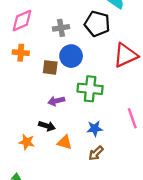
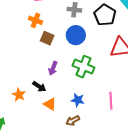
brown square: (50, 67) -> (47, 38), moved
purple arrow: (56, 101) -> (53, 68), turned -72

